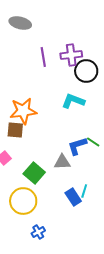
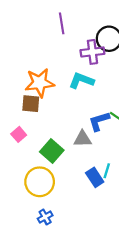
purple cross: (71, 55) -> (92, 52), moved
cyan L-shape: (73, 101) -> (81, 81), moved
blue cross: (38, 232) -> (45, 217), moved

